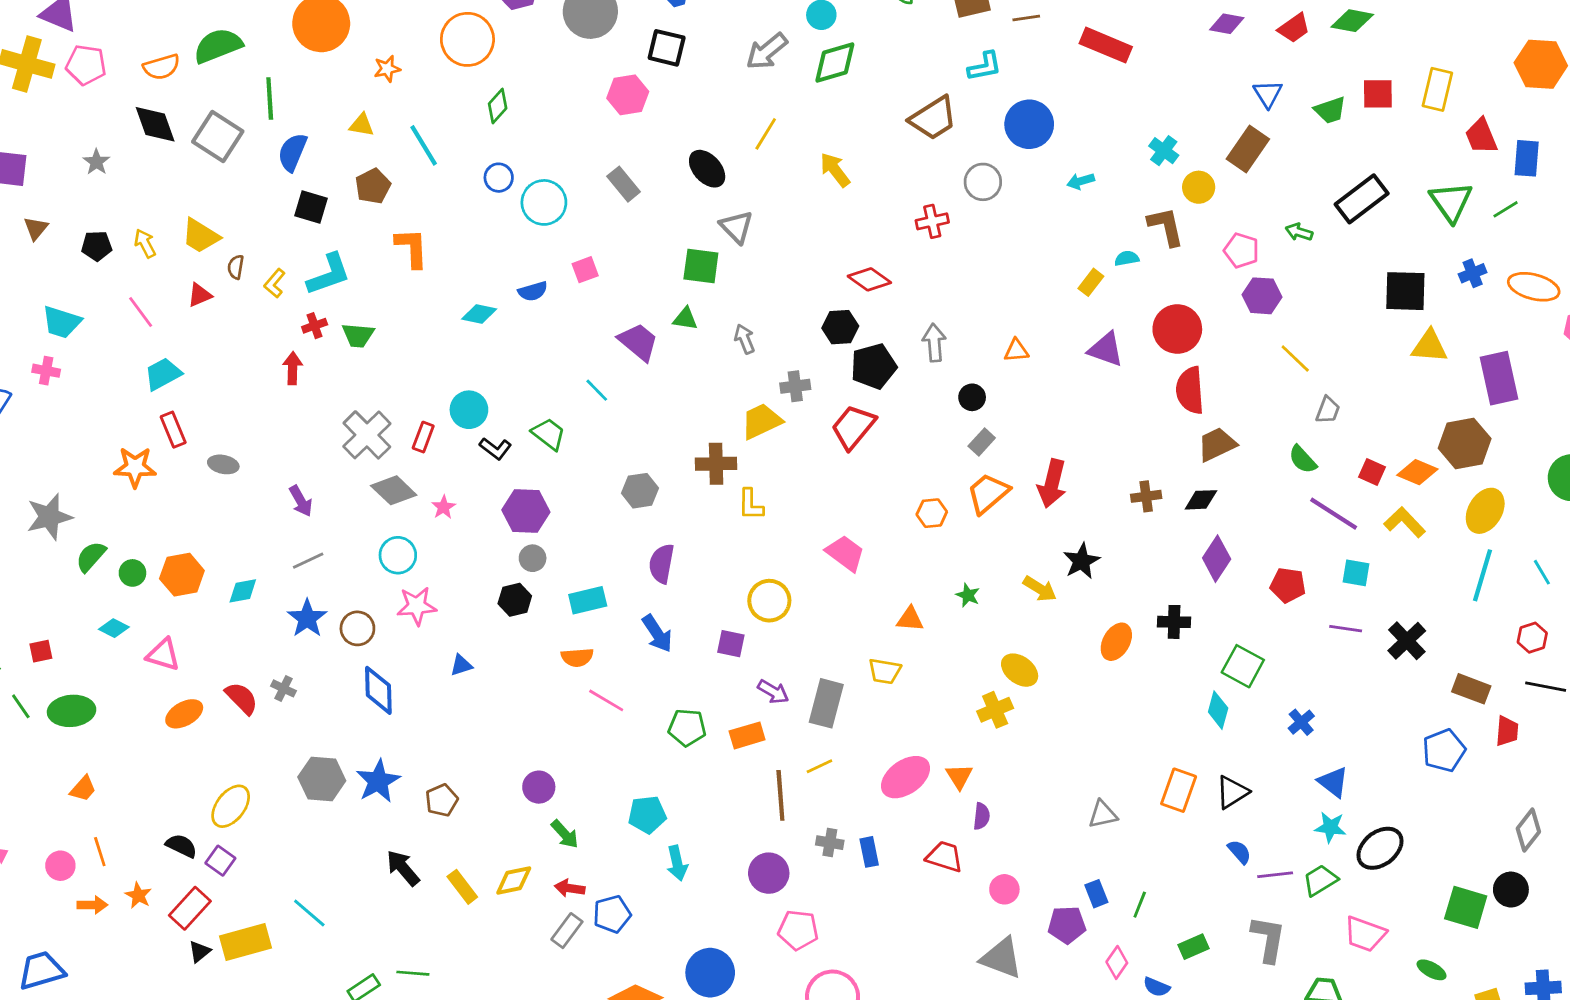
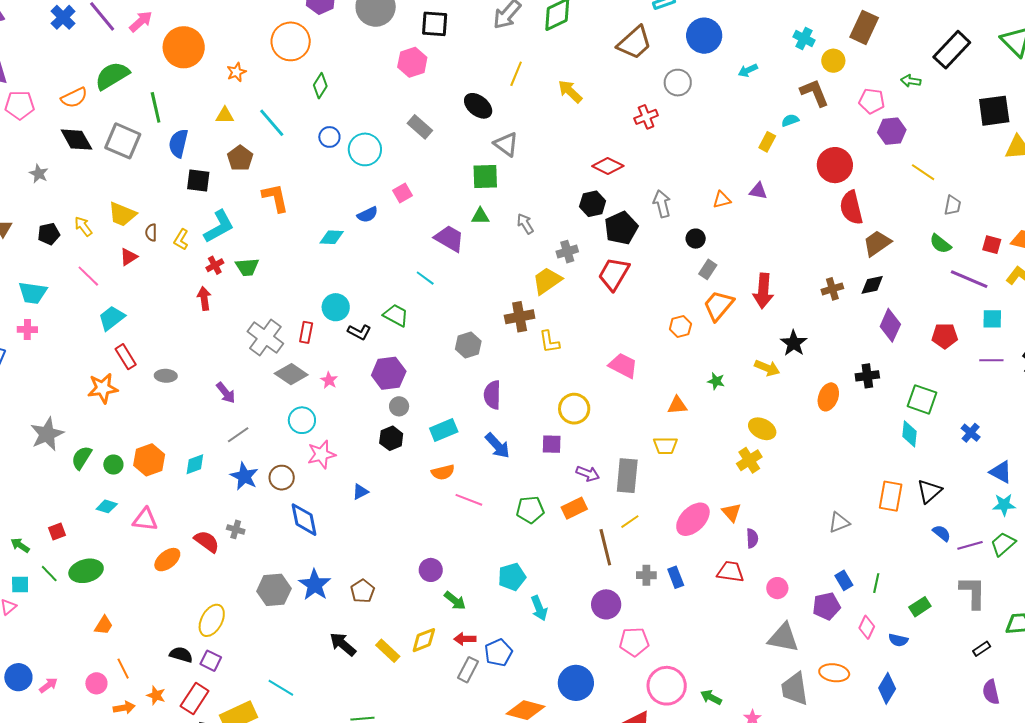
purple triangle: (1106, 349) -> (758, 191), moved, size x0.7

